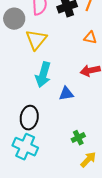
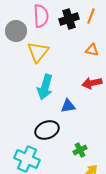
black ellipse: (29, 118) -> (47, 130), moved, turned 60

